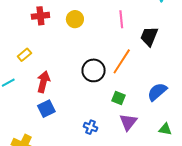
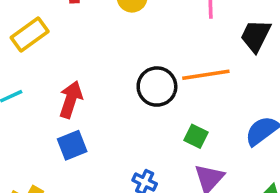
yellow rectangle: (24, 55) -> (30, 34), moved, size x1.5
orange line: (122, 61) -> (206, 75), turned 44

